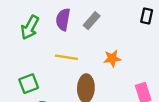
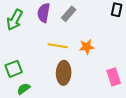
yellow line: (66, 57) -> (58, 46), moved

